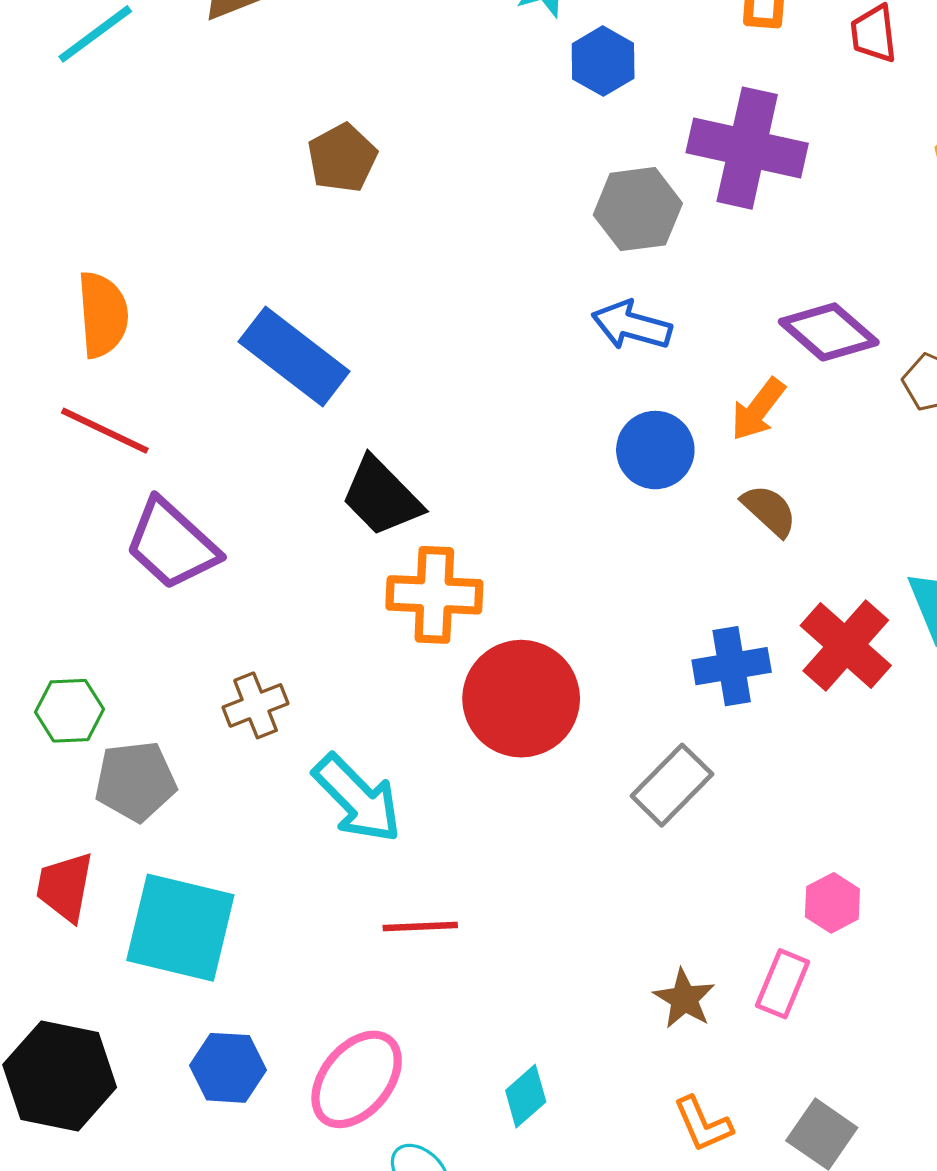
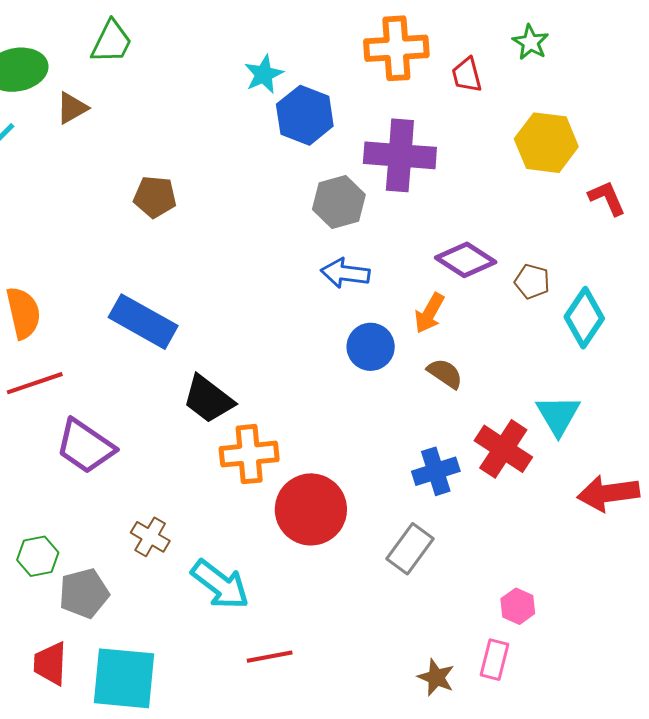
blue hexagon: (603, 61) -> (305, 115), size x1.4
brown pentagon: (342, 158) -> (155, 197), turned -30
red line: (105, 431) -> (35, 383), turned -36
brown cross: (256, 705) -> (150, 537), turned -30

